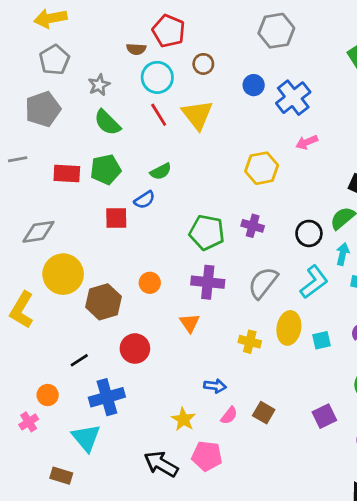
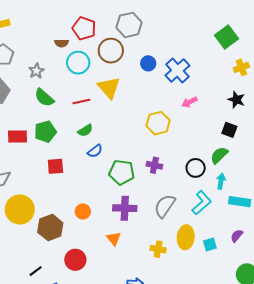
gray hexagon: (276, 31) -> (129, 25), moved
brown circle: (203, 64) -> (111, 51), size x1.6
red line: (159, 115) -> (81, 101), moved, turned -66
blue semicircle: (145, 200) -> (95, 151), moved

